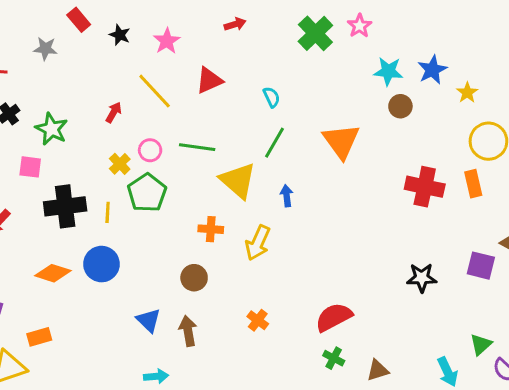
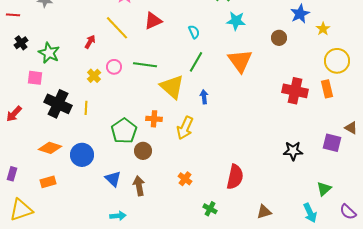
cyan star: (388, 71) -> (236, 21), moved
green pentagon: (147, 193) -> (124, 131), moved
black cross: (65, 206) -> (58, 104), turned 32
blue circle: (101, 264) -> (82, 155), moved
red semicircle: (334, 317) -> (235, 177), turned 130
orange rectangle: (39, 337) -> (48, 182), moved
green triangle: (481, 344) -> (324, 189), moved
green cross: (334, 358) -> (210, 209), moved

